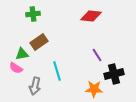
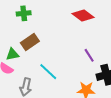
red diamond: (91, 16) -> (83, 15), turned 30
cyan line: (57, 71) -> (48, 72), turned -30

